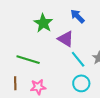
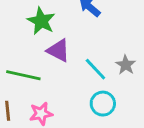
purple triangle: (66, 39) -> (58, 51), moved

